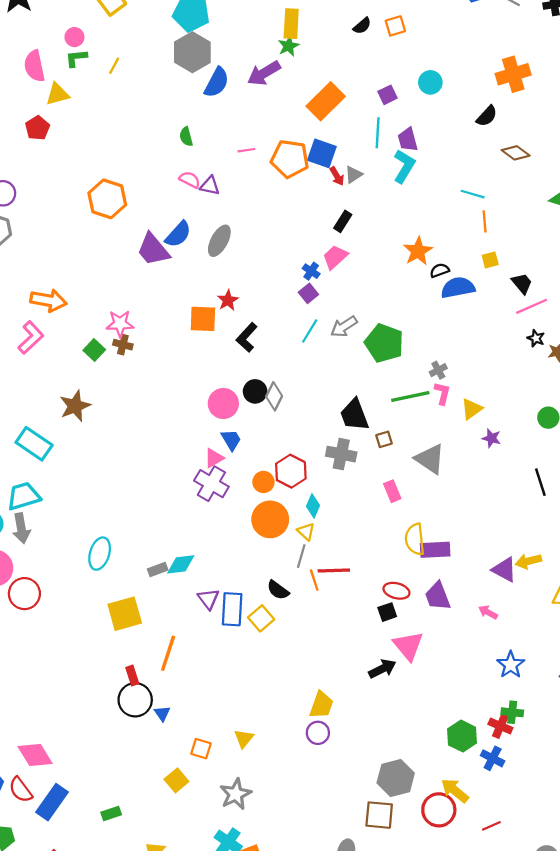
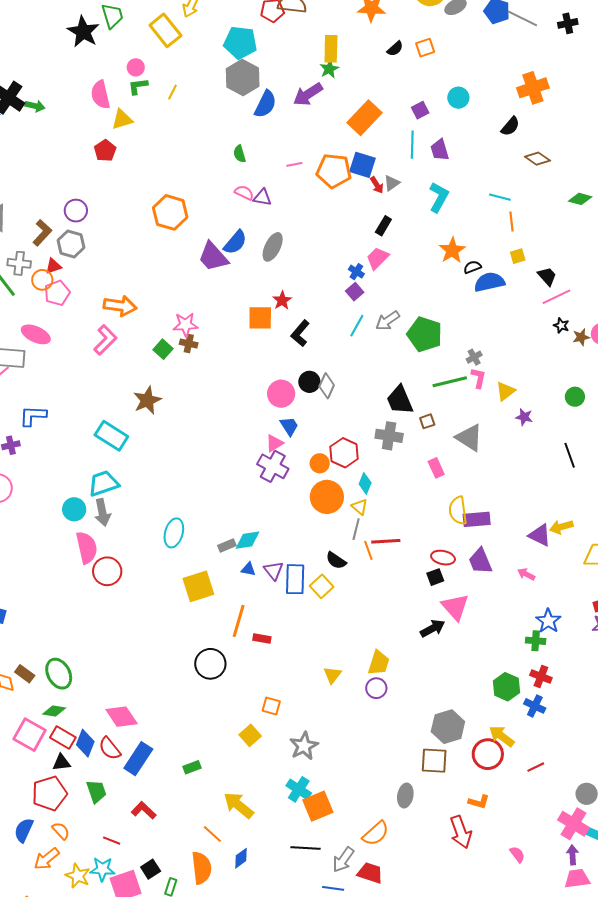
cyan L-shape: (404, 166) -> (439, 197), moved
red rectangle: (132, 675) -> (262, 638), moved, turned -60
green cross: (512, 712) -> (536, 641), moved
blue triangle: (162, 713) -> (248, 569), moved, turned -42
yellow triangle: (244, 738) -> (332, 675), moved

